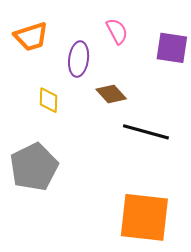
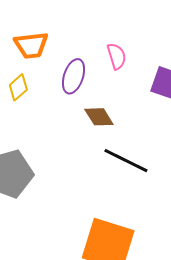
yellow diamond: (48, 100) -> (18, 87), moved, turned 36

